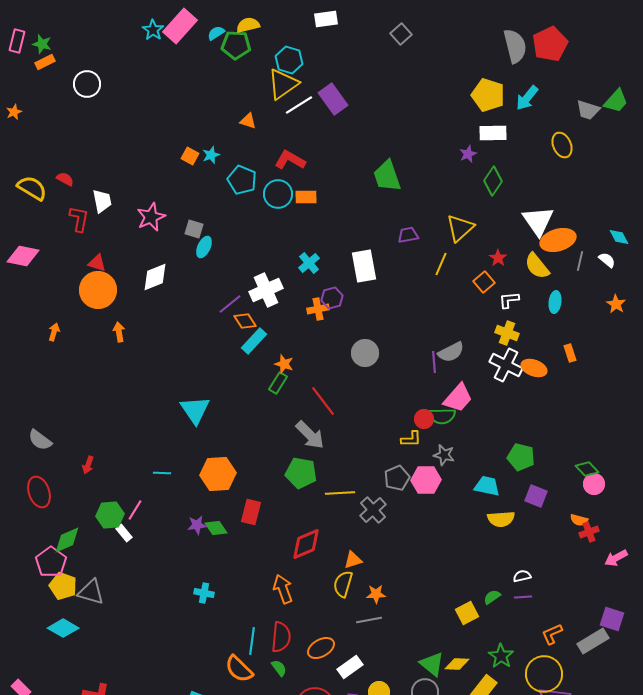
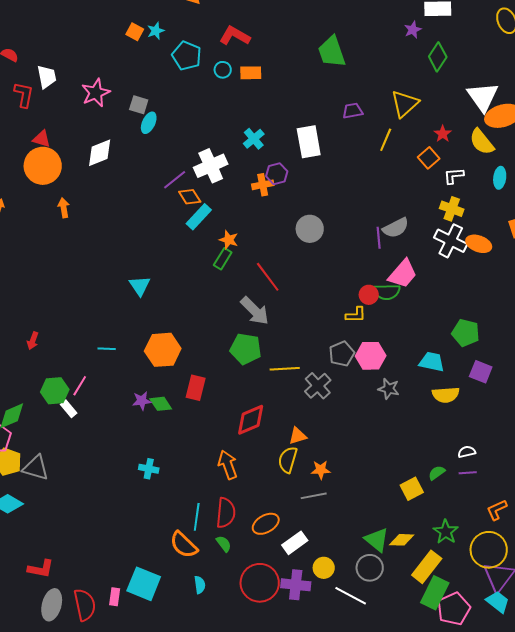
cyan circle: (278, 194) -> (223, 70), size x0.6
cyan triangle: (195, 410) -> (140, 286), size x0.7
gray star: (444, 455) -> (389, 389), moved

